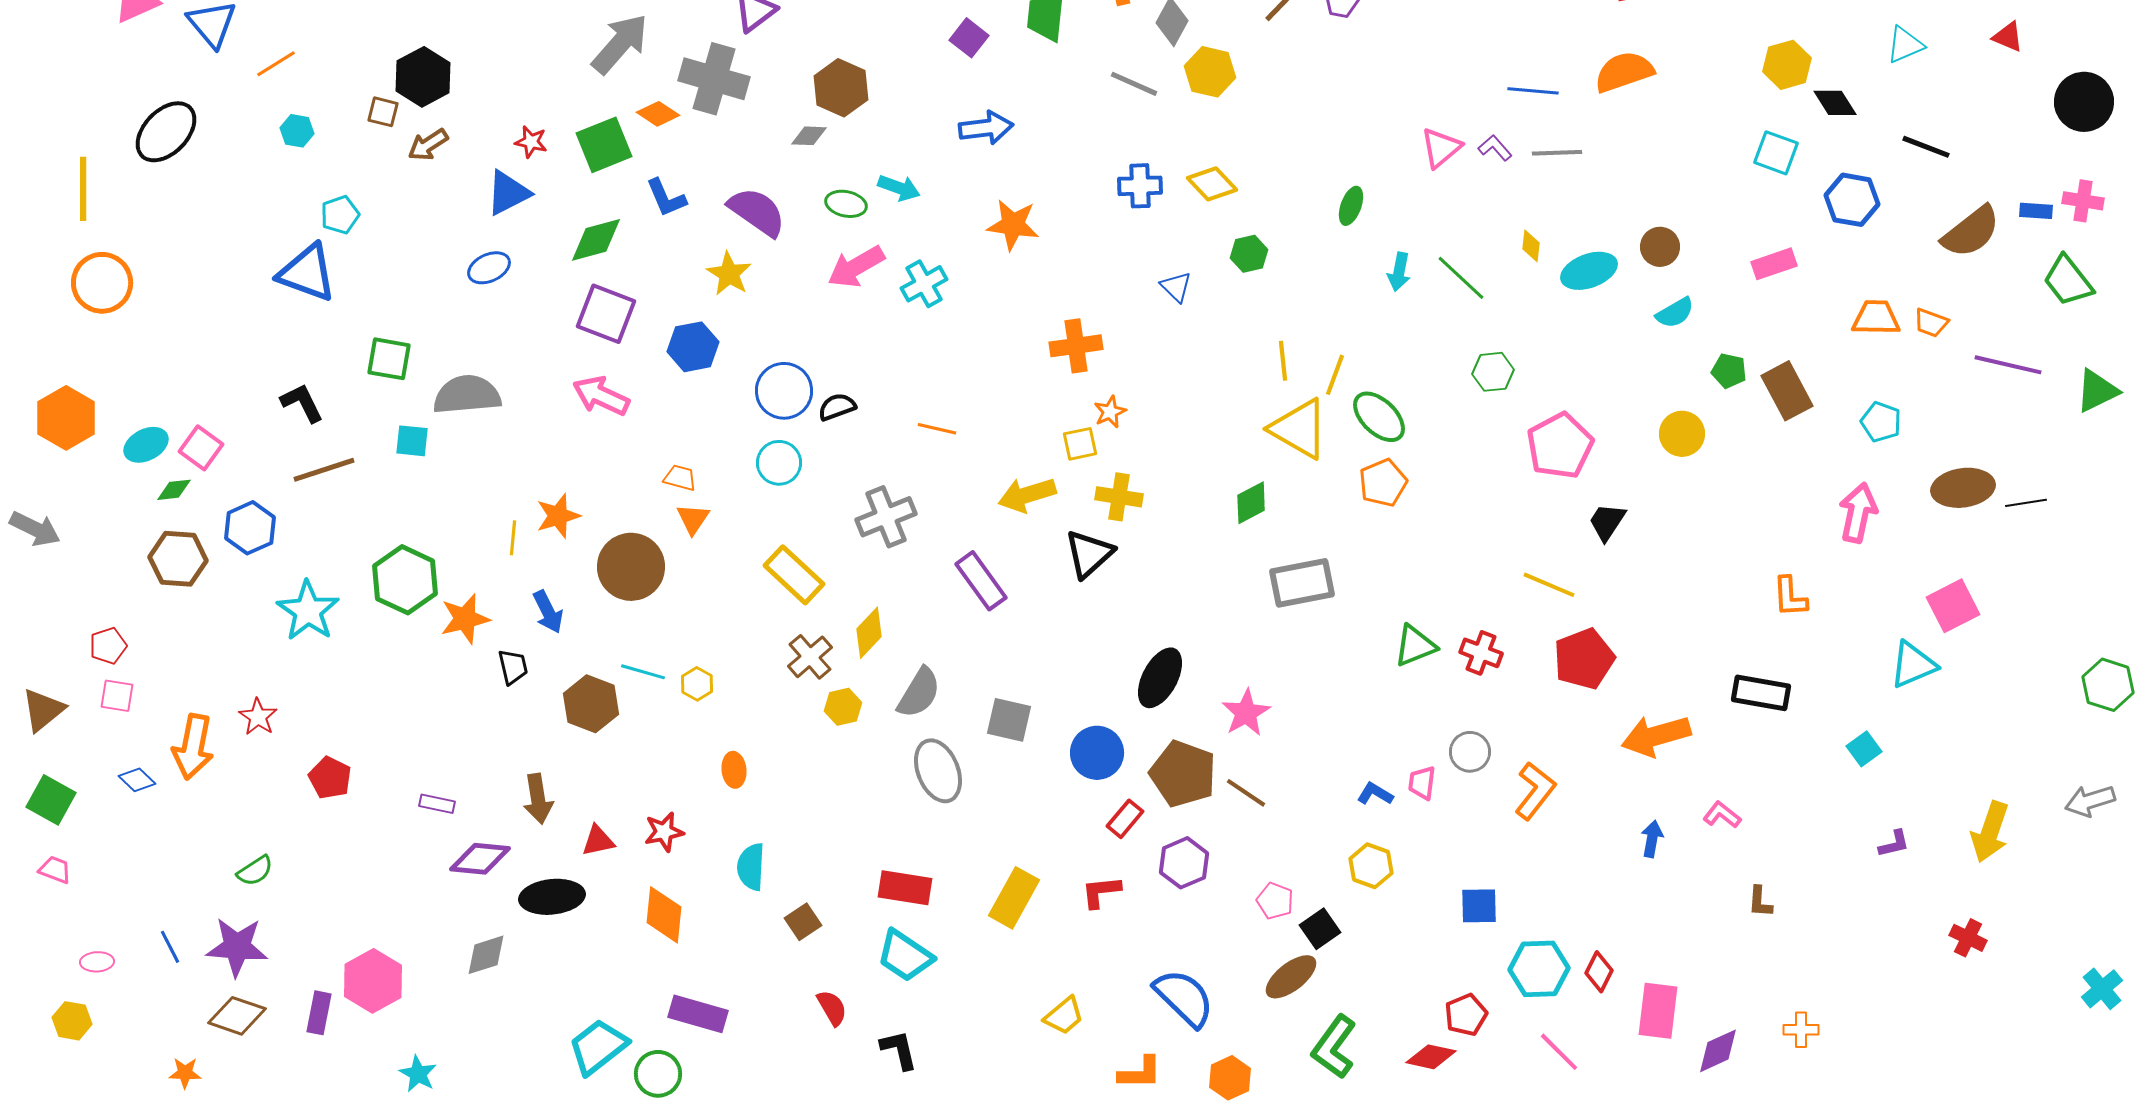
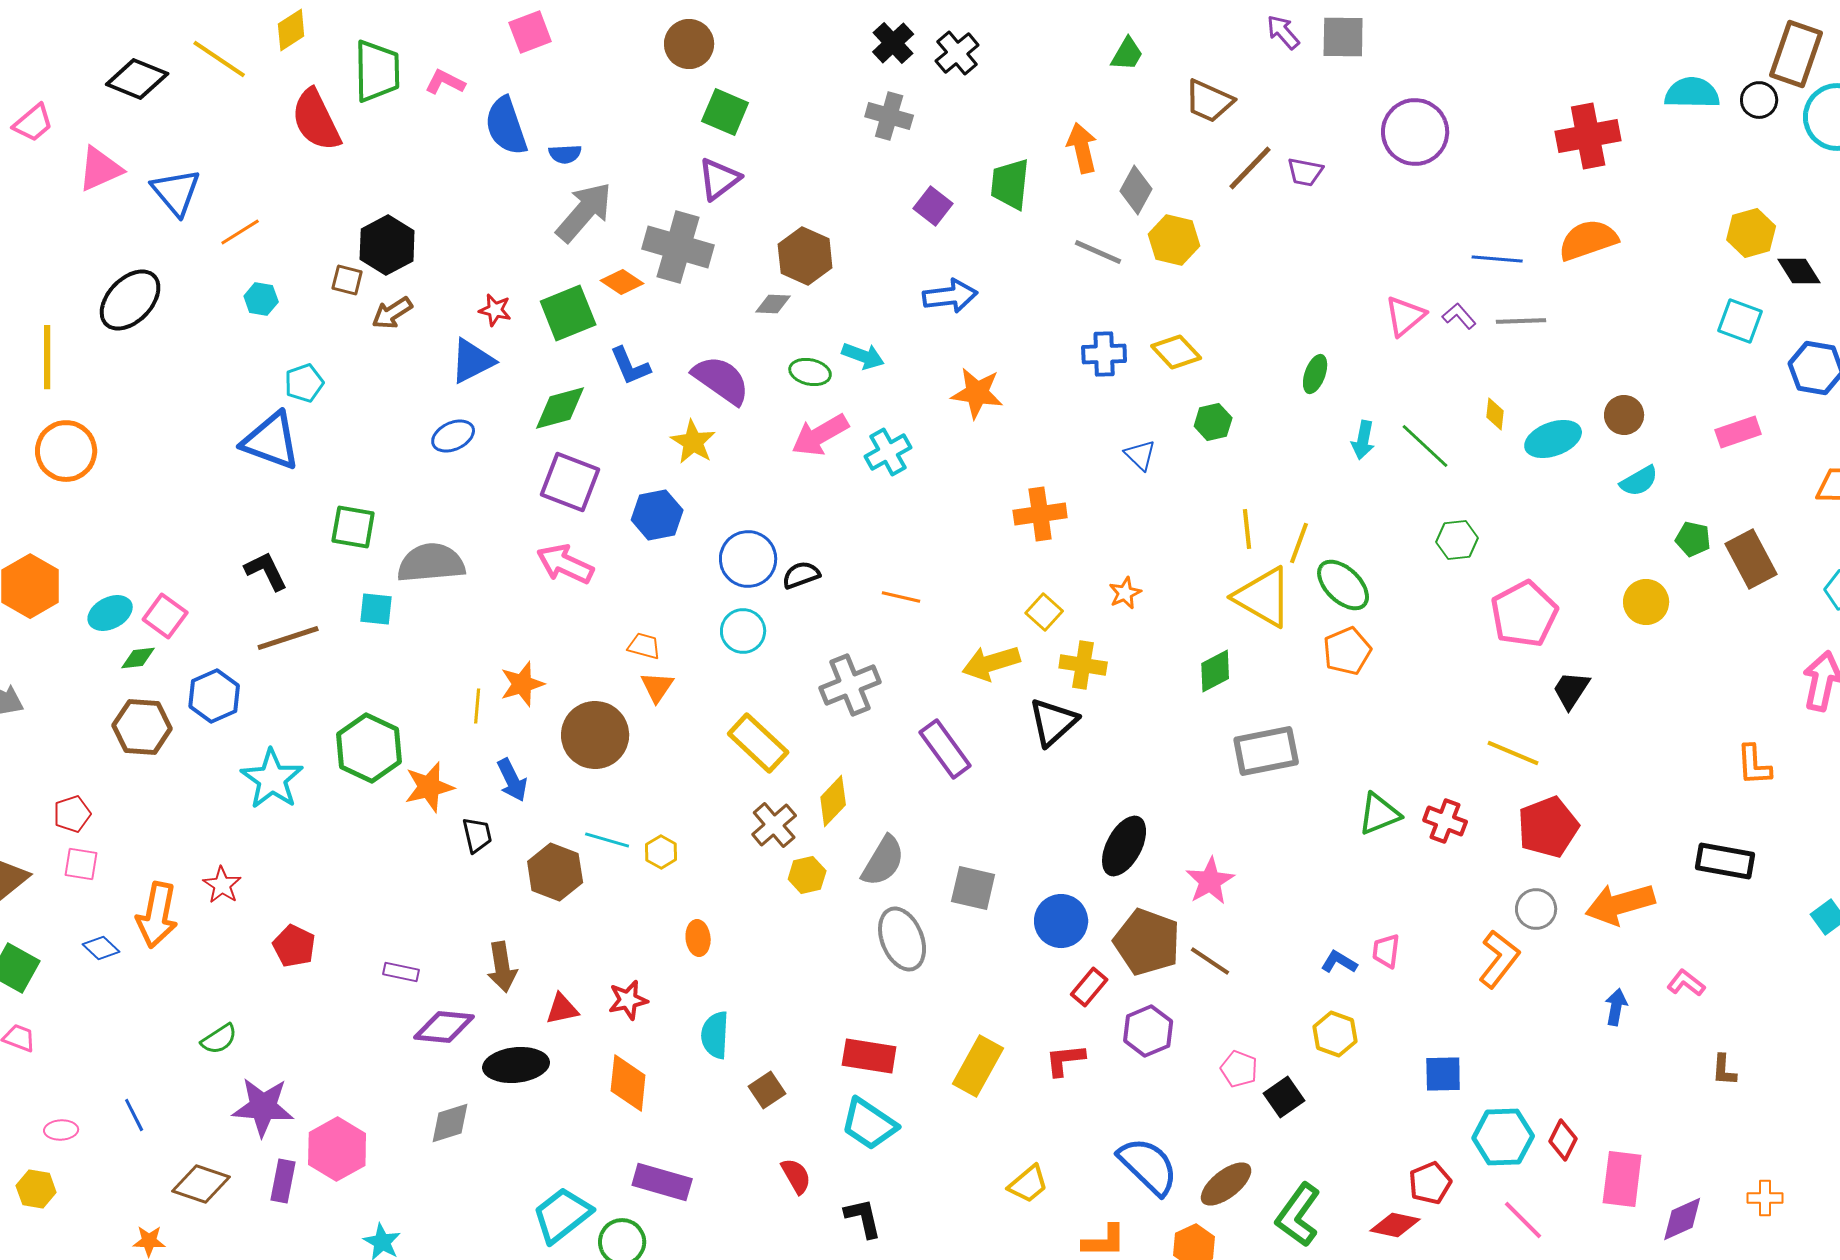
orange star: (1110, 412) -> (1125, 593), moved
yellow square: (1080, 444) -> (1044, 612), turned -36
gray circle: (1470, 752) -> (1536, 909), moved
purple star: (237, 947) -> (263, 1107), moved
brown ellipse: (1291, 977) -> (1226, 1184), moved

